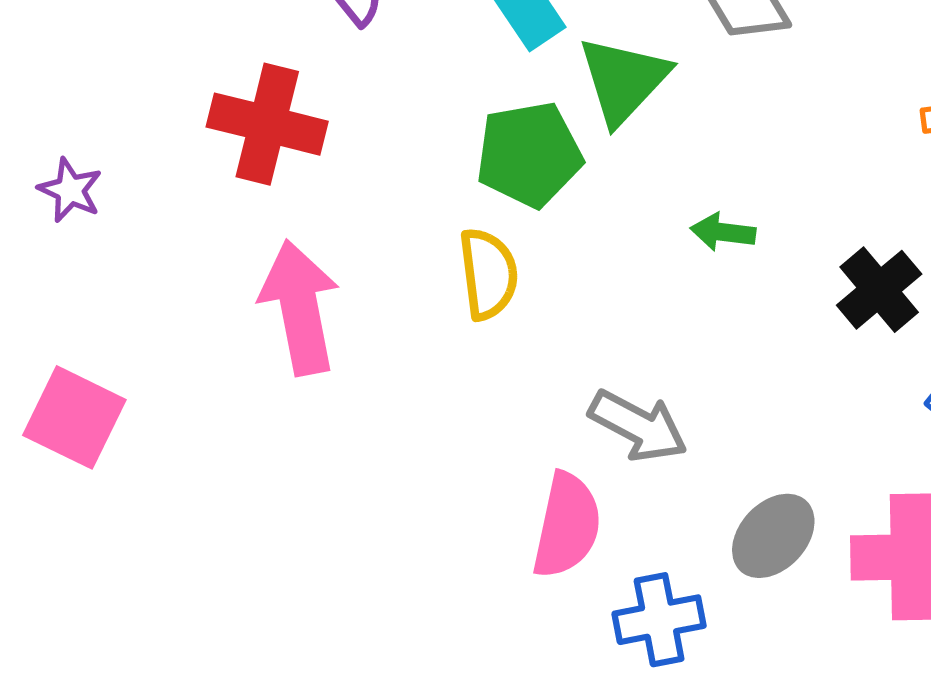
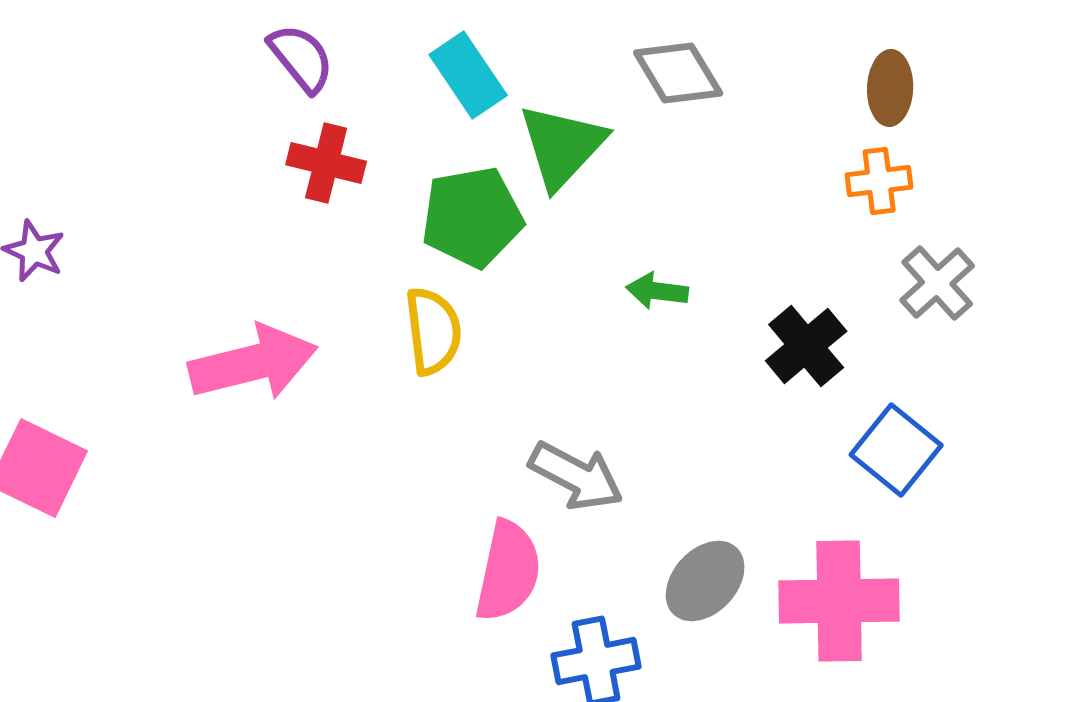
red cross: (267, 124) -> (326, 163), moved, size x0.7
pink arrow: (300, 307) -> (253, 363), turned 87

